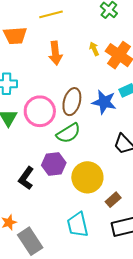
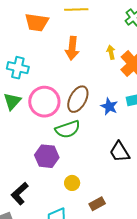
blue star: (104, 102) -> (109, 106), size x0.7
yellow circle: (87, 177) -> (72, 183), moved, size x0.5
black L-shape: (26, 178) -> (20, 194), moved

